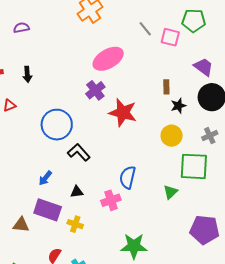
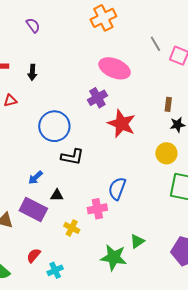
purple semicircle: (21, 28) -> (33, 25), turned 56
pink ellipse: (108, 59) -> (115, 68), turned 44
black L-shape: (79, 152) -> (72, 157), turned 135
black triangle: (77, 192) -> (57, 195), moved
green triangle: (170, 192) -> (137, 241), moved
yellow cross: (75, 224) -> (72, 228), moved

